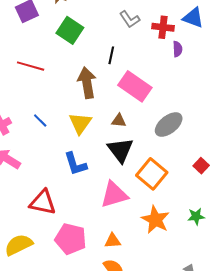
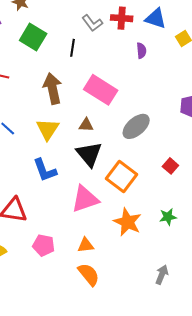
red cross: (163, 27) -> (122, 18), moved
black line: (111, 55) -> (72, 48), moved
pink pentagon: (71, 239) -> (44, 245), size x0.7

